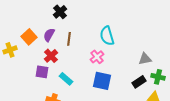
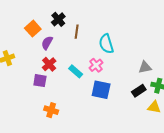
orange square: (29, 37) -> (33, 29), moved
brown line: (69, 39) -> (77, 32), moved
cyan rectangle: (66, 79) -> (76, 71), moved

